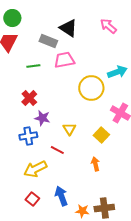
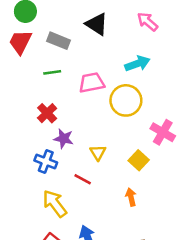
gray rectangle: (48, 41) -> (59, 41), moved
pink trapezoid: (64, 60) -> (92, 83), moved
cyan arrow: (117, 72) -> (137, 64), moved
blue cross: (28, 136) -> (46, 161), turned 30
yellow arrow: (35, 169) -> (55, 203), turned 80

